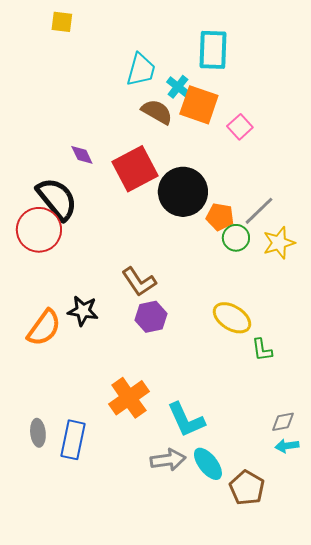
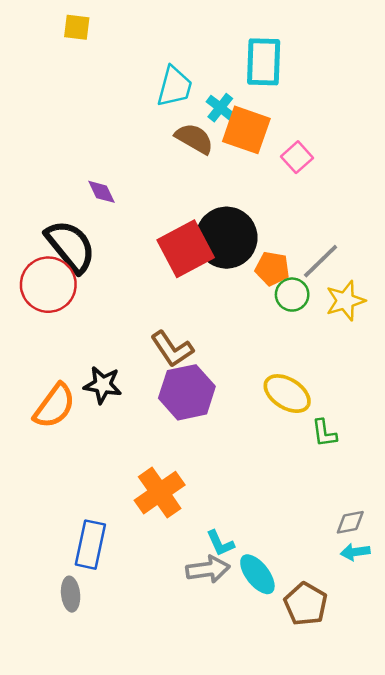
red square: (135, 169) -> (186, 249), moved
purple hexagon: (151, 317) -> (187, 392), size x1.4
cyan L-shape: (186, 420) -> (220, 543), moved, size x0.6
gray ellipse: (38, 433) -> (71, 594), moved

